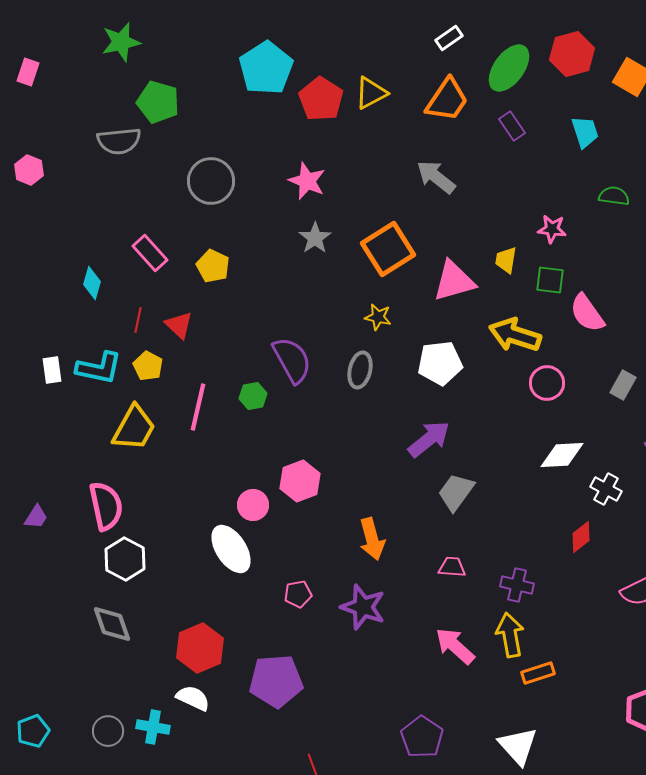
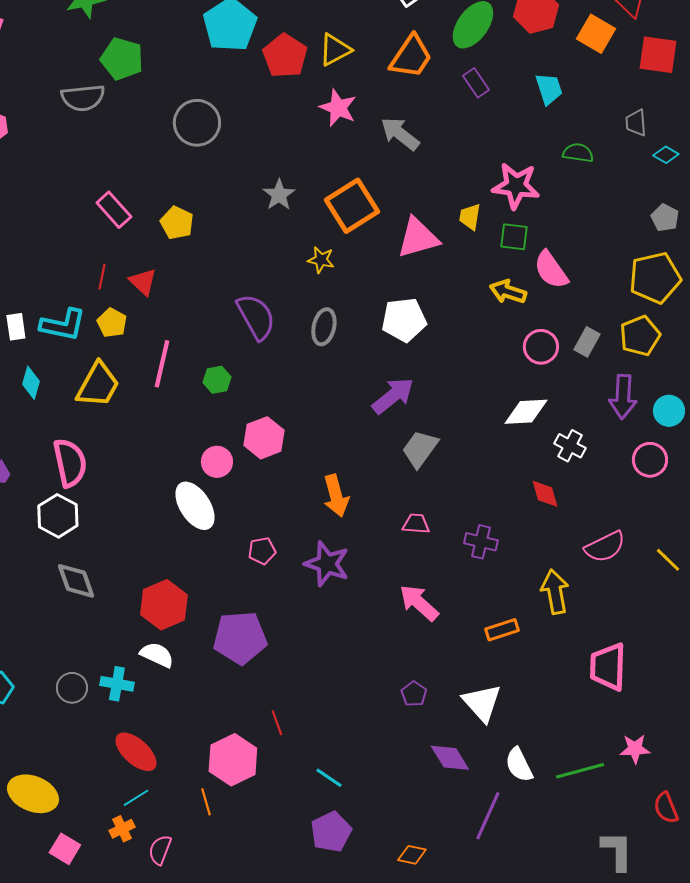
gray circle: (211, 181) -> (197, 123), moved
pink star: (307, 181) -> (338, 108), moved
pink star: (552, 229) -> (516, 186), size x1.6
cyan diamond: (92, 283) -> (31, 383), moved
yellow star: (378, 317) -> (321, 260), moved
yellow arrow: (515, 335) -> (508, 292), moved, size x0.7
pink circle: (547, 383) -> (541, 347), moved
green hexagon: (253, 396) -> (217, 380), moved
red diamond: (581, 537) -> (545, 494), turned -68
white hexagon: (125, 559) -> (58, 516), moved
yellow arrow: (510, 635) -> (555, 592), moved
purple pentagon: (422, 737) -> (414, 694), moved, size x0.6

